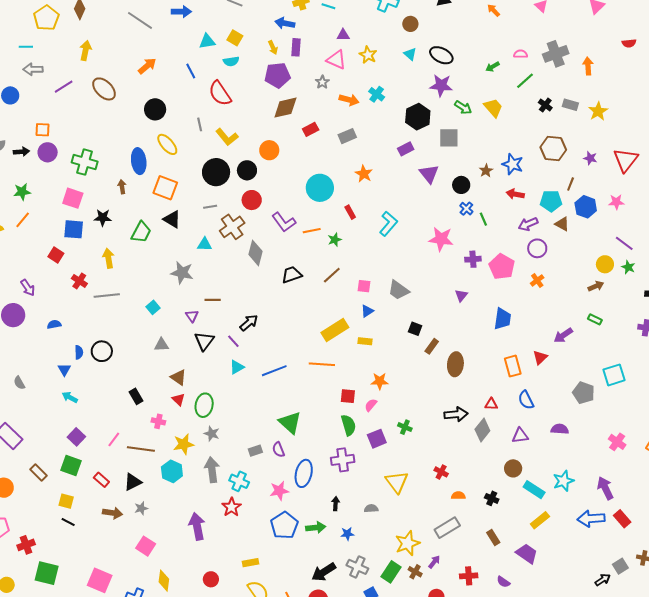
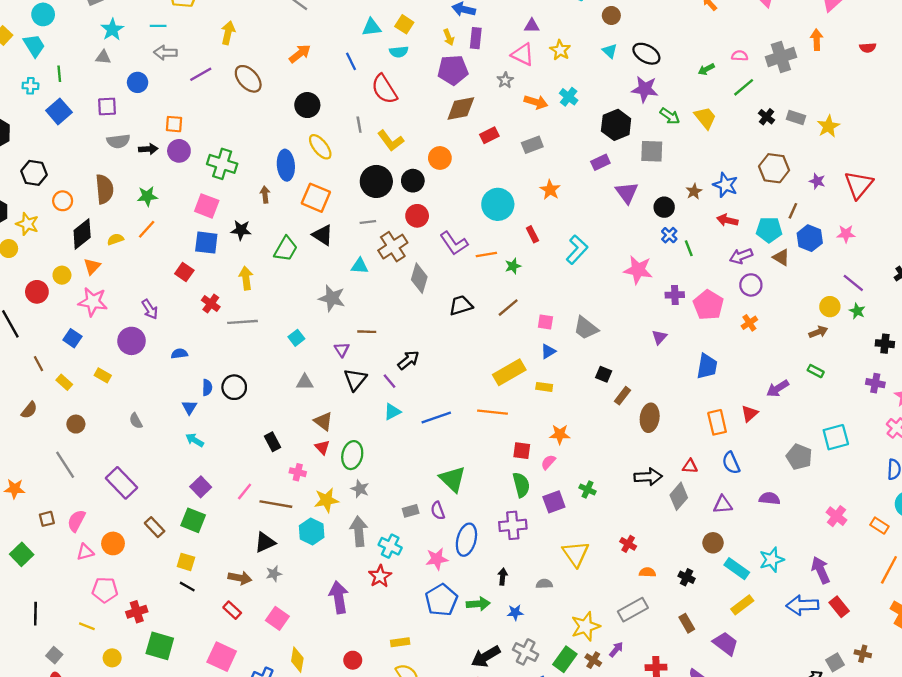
orange arrow: (588, 66) -> (817, 40), moved
red rectangle: (101, 480) -> (232, 610), moved

